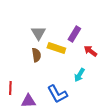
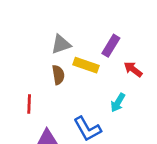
gray triangle: (38, 33) -> (61, 44), turned 42
red line: (10, 88) -> (29, 104), moved

